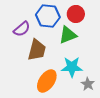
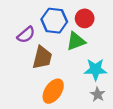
cyan star: (72, 67) -> (95, 69), moved

